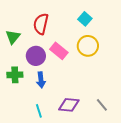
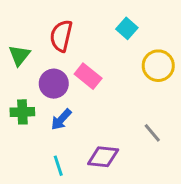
yellow circle: (88, 46) -> (158, 66), moved
blue arrow: (41, 80) -> (61, 119), turned 49
gray line: (102, 105) -> (152, 133), moved

